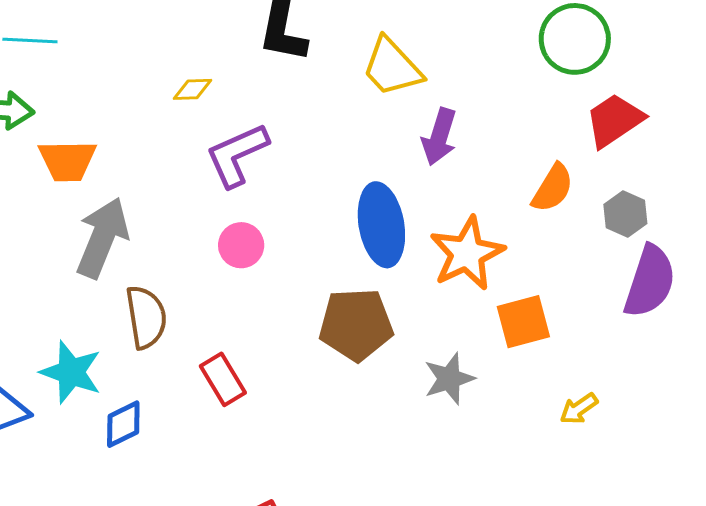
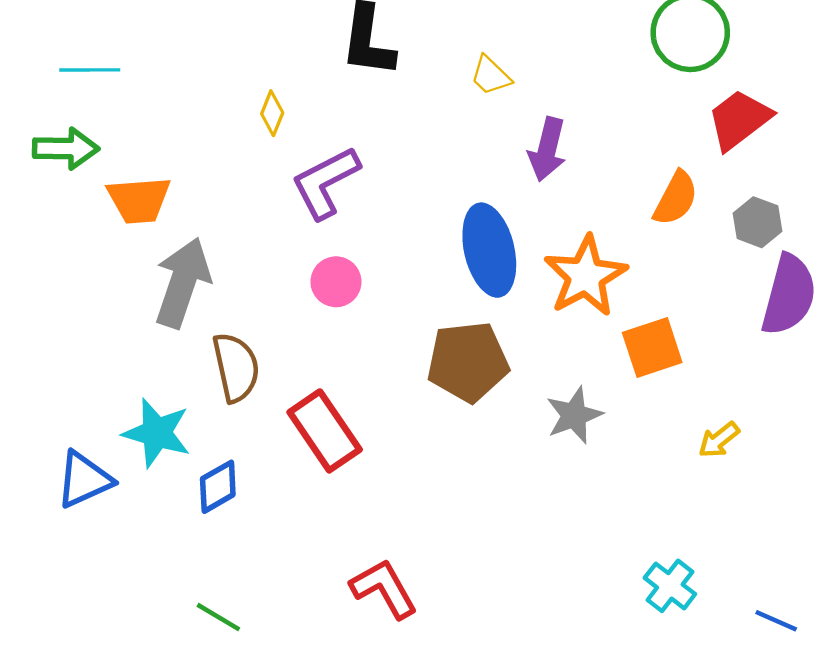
yellow trapezoid: (392, 67) -> (491, 76), size x0.6
yellow diamond: (192, 89) -> (272, 113), turned -63
red rectangle: (223, 379) -> (325, 431), size x1.4

